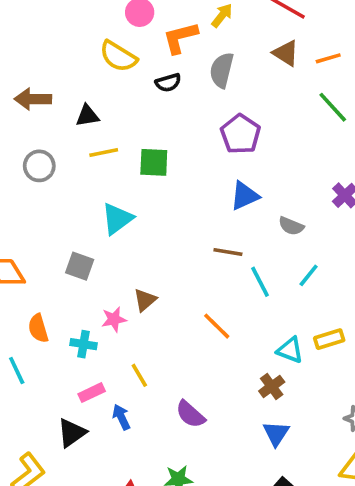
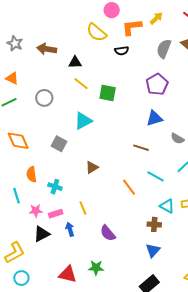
gray semicircle: (222, 70) -> (164, 49), moved
yellow line: (104, 153) -> (81, 84), turned 42
gray circle: (39, 166) -> (44, 98), moved
cyan line: (260, 282) -> (156, 176), moved, turned -42
pink star: (114, 319) -> (36, 211), moved
brown cross: (272, 386) -> (154, 224), turned 32

